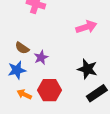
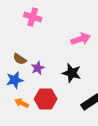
black star: (87, 69) -> (72, 73), moved

